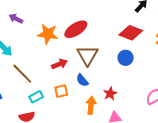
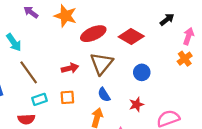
red diamond: (131, 33) -> (131, 37), moved
orange star: (48, 34) -> (65, 16), moved
blue semicircle: (82, 80) -> (104, 95), moved
red star: (110, 94) -> (136, 104), moved

